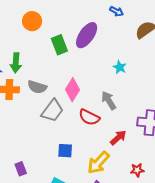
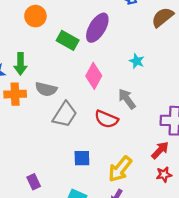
green rectangle: (59, 45) -> (68, 40), turned -36
pink diamond: (73, 90) -> (94, 76), moved
red arrow: (118, 138) -> (160, 150), moved

